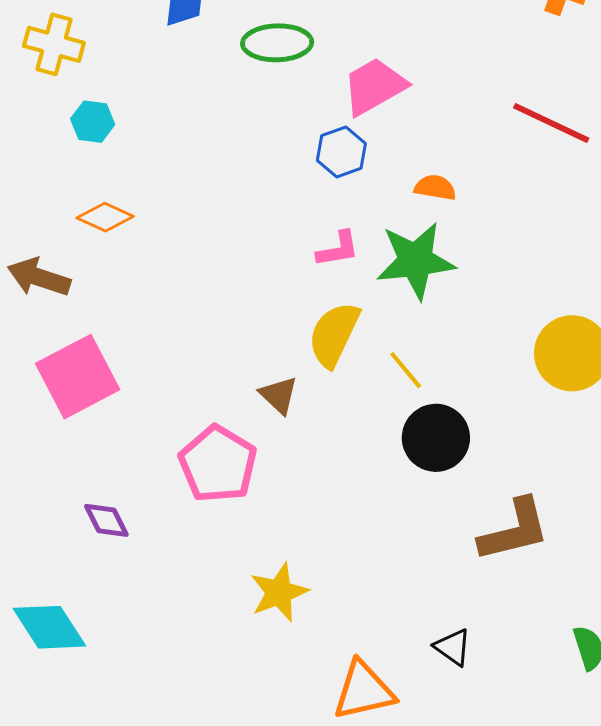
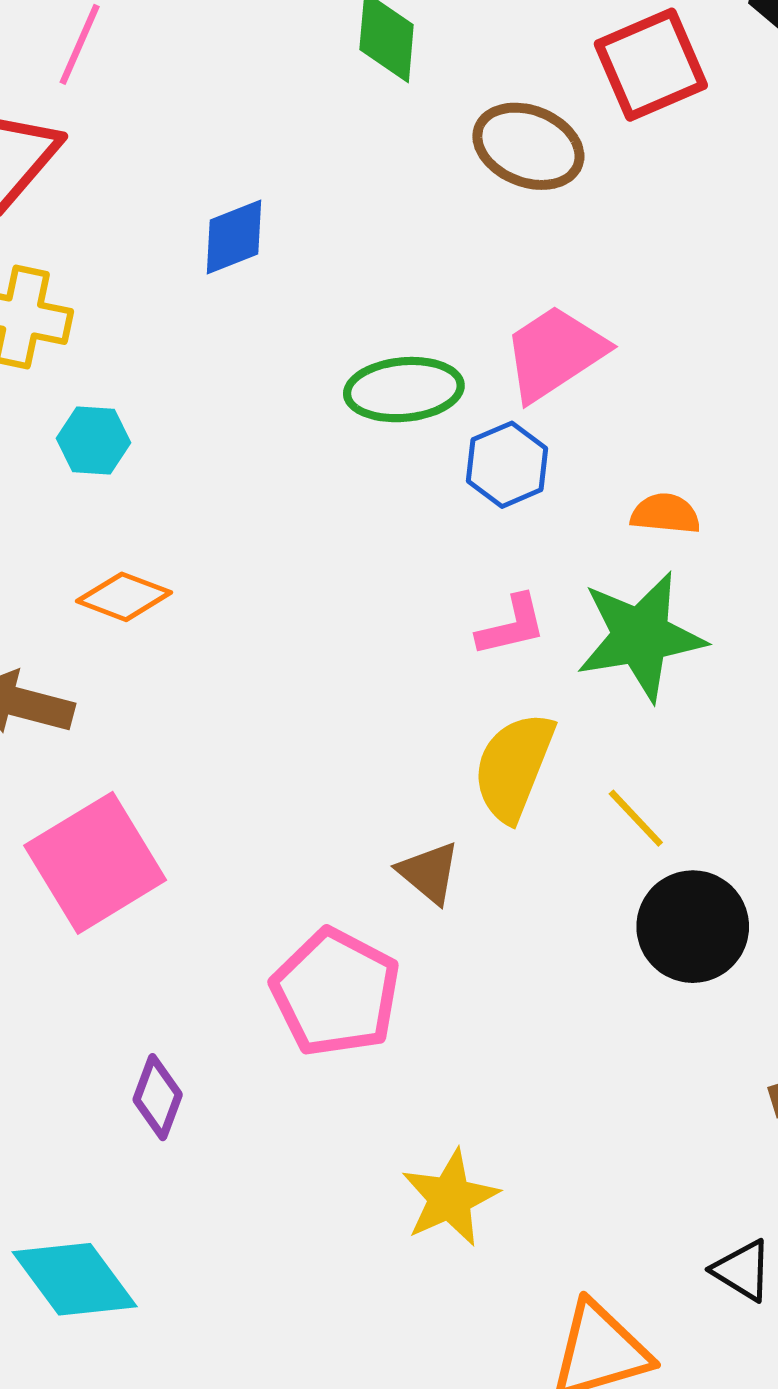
green ellipse: (277, 43) -> (404, 390), moved
purple diamond: (106, 520) -> (158, 1097), turned 51

